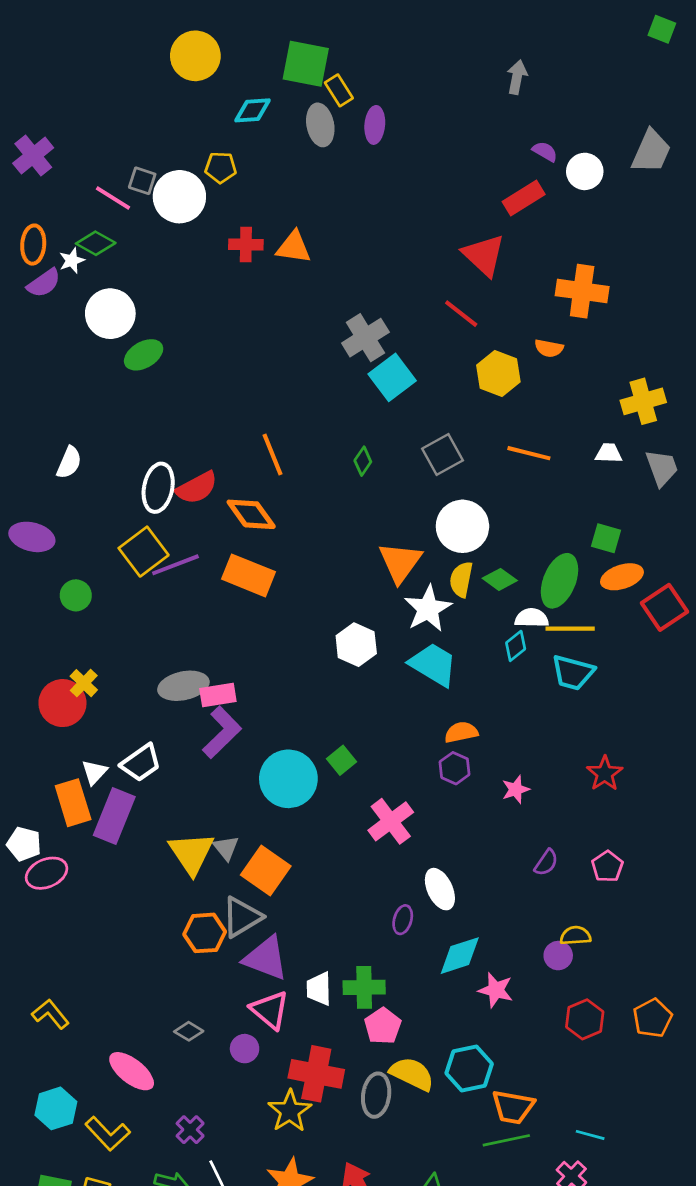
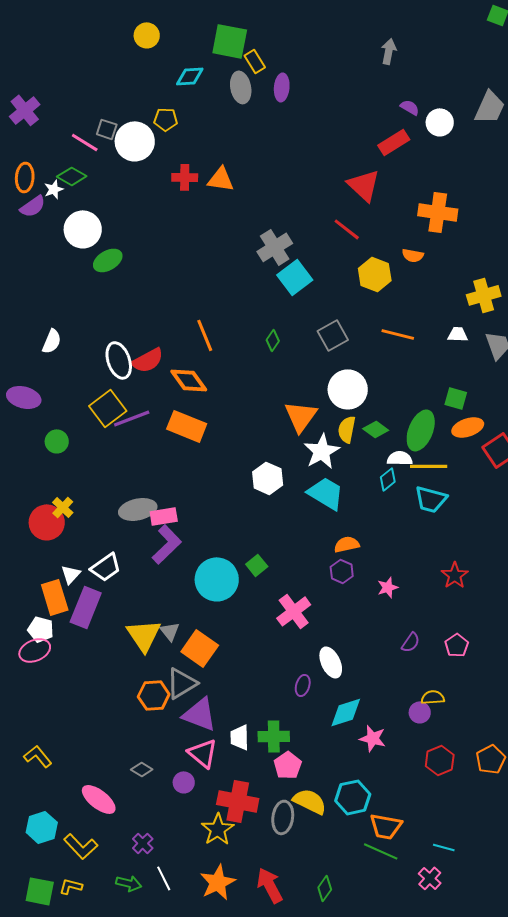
yellow circle: (195, 56) -> (147, 35), size x0.7
white ellipse: (158, 488) -> (119, 360), turned -30
white pentagon: (24, 844) -> (41, 629), moved
green line: (506, 1140) -> (381, 851), turned 36

